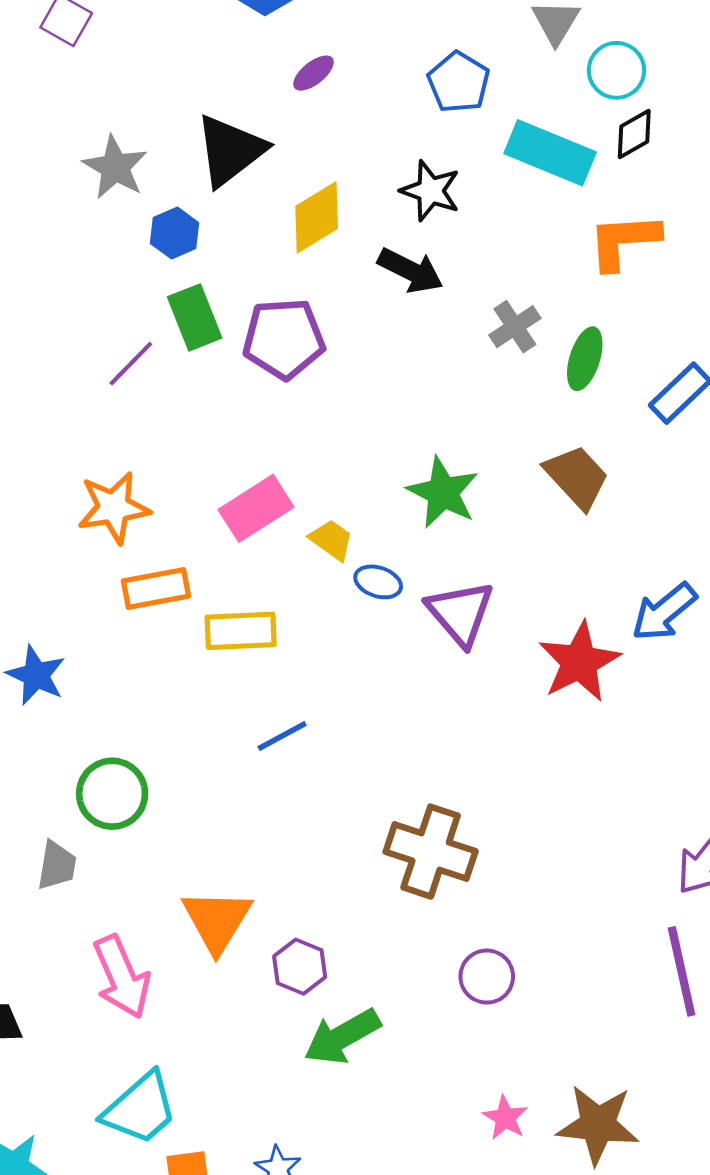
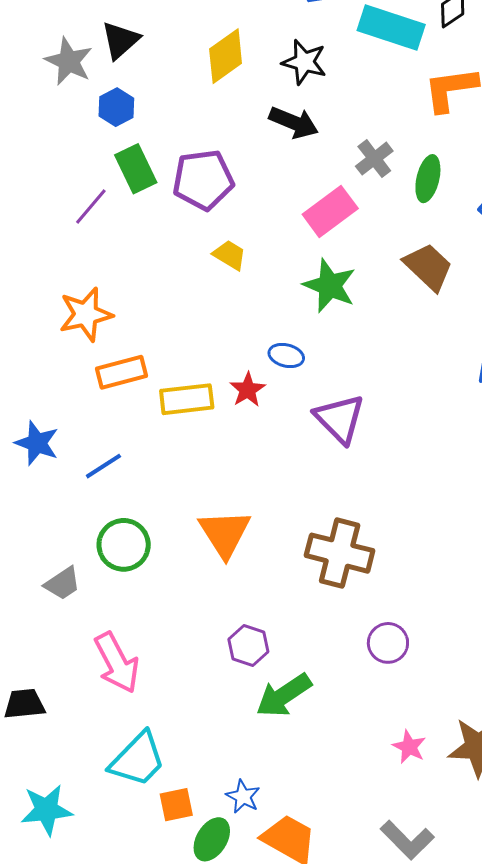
black triangle: (230, 150) -> (120, 40), moved, size x0.7
yellow diamond: (317, 217) -> (226, 56), moved
pink rectangle: (256, 508) -> (330, 211), moved
yellow trapezoid: (331, 540) -> (230, 255), moved
purple triangle: (460, 613) -> (340, 419), moved
red star: (579, 662) -> (248, 390), moved, size x0.6
blue line: (282, 736) -> (103, 466), moved
green circle: (112, 794) -> (124, 545), moved
gray trapezoid: (57, 866) -> (63, 583), turned 51
orange triangle: (217, 920) -> (225, 533), moved

